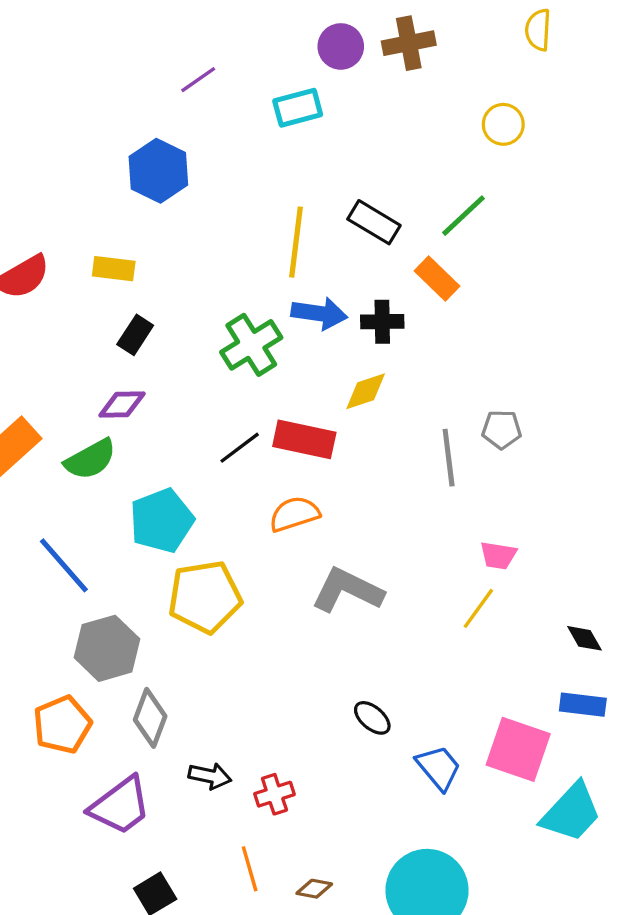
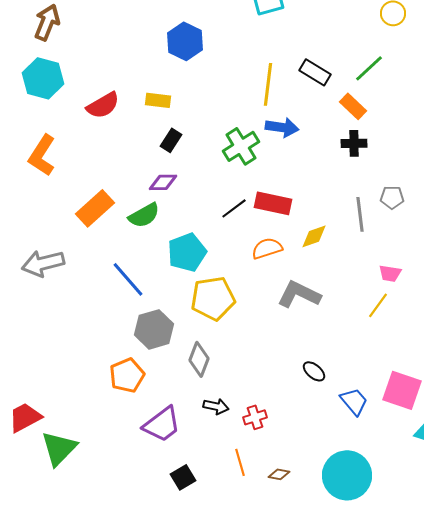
black cross: (382, 322) -> (354, 143), moved
yellow diamond: (366, 391) -> (314, 236), moved
gray diamond: (150, 718) -> (199, 359), moved

